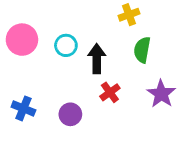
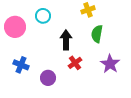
cyan circle: (66, 45) -> (43, 16), moved
blue cross: (23, 108) -> (21, 65), moved

